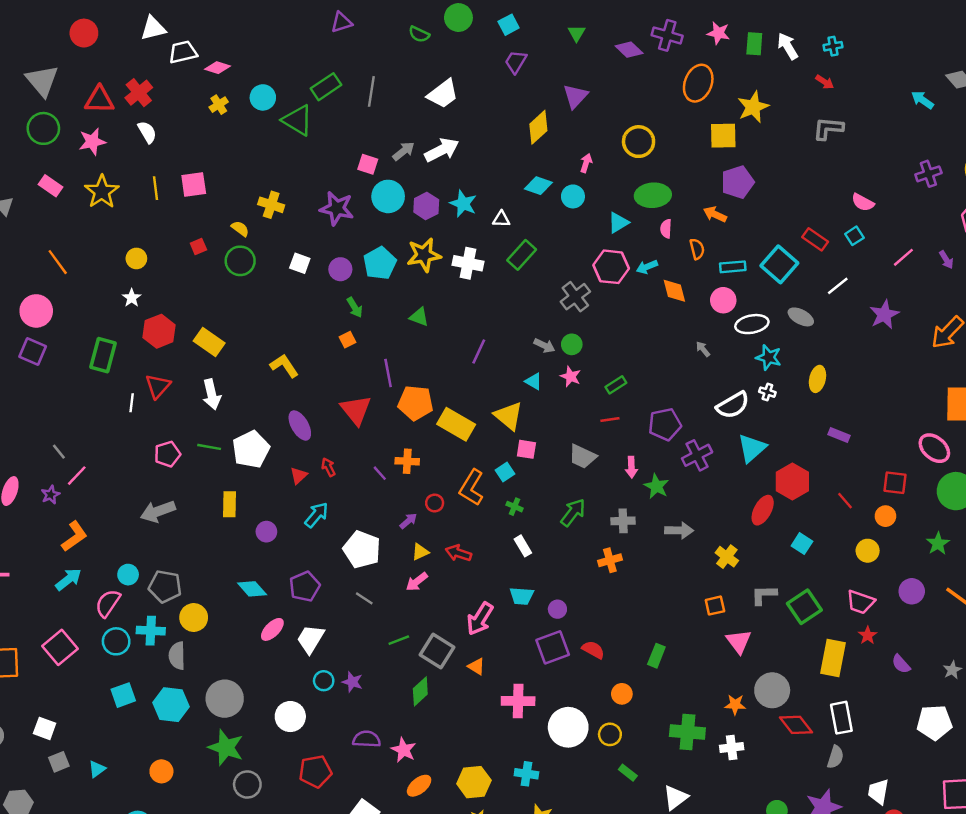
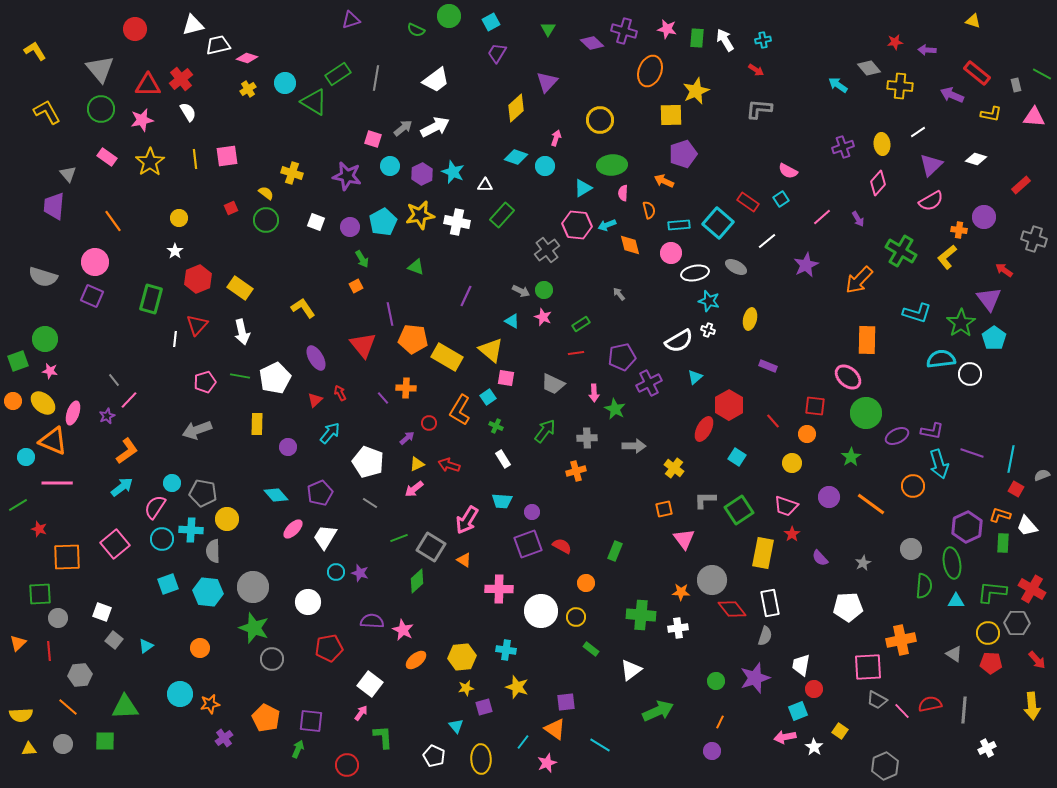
cyan circle: (388, 196) -> (390, 166), size x0.7
gray arrow: (703, 349) -> (619, 294), moved
cyan triangle: (752, 448) -> (695, 377), size x0.6
gray square: (59, 762) -> (114, 640), turned -30

